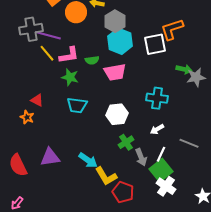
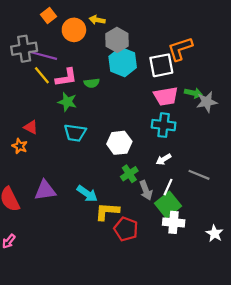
pink trapezoid: (115, 72) -> (166, 96), moved
yellow L-shape: (106, 176) -> (107, 211), turned 125
white cross: (166, 186) -> (174, 222), turned -30

